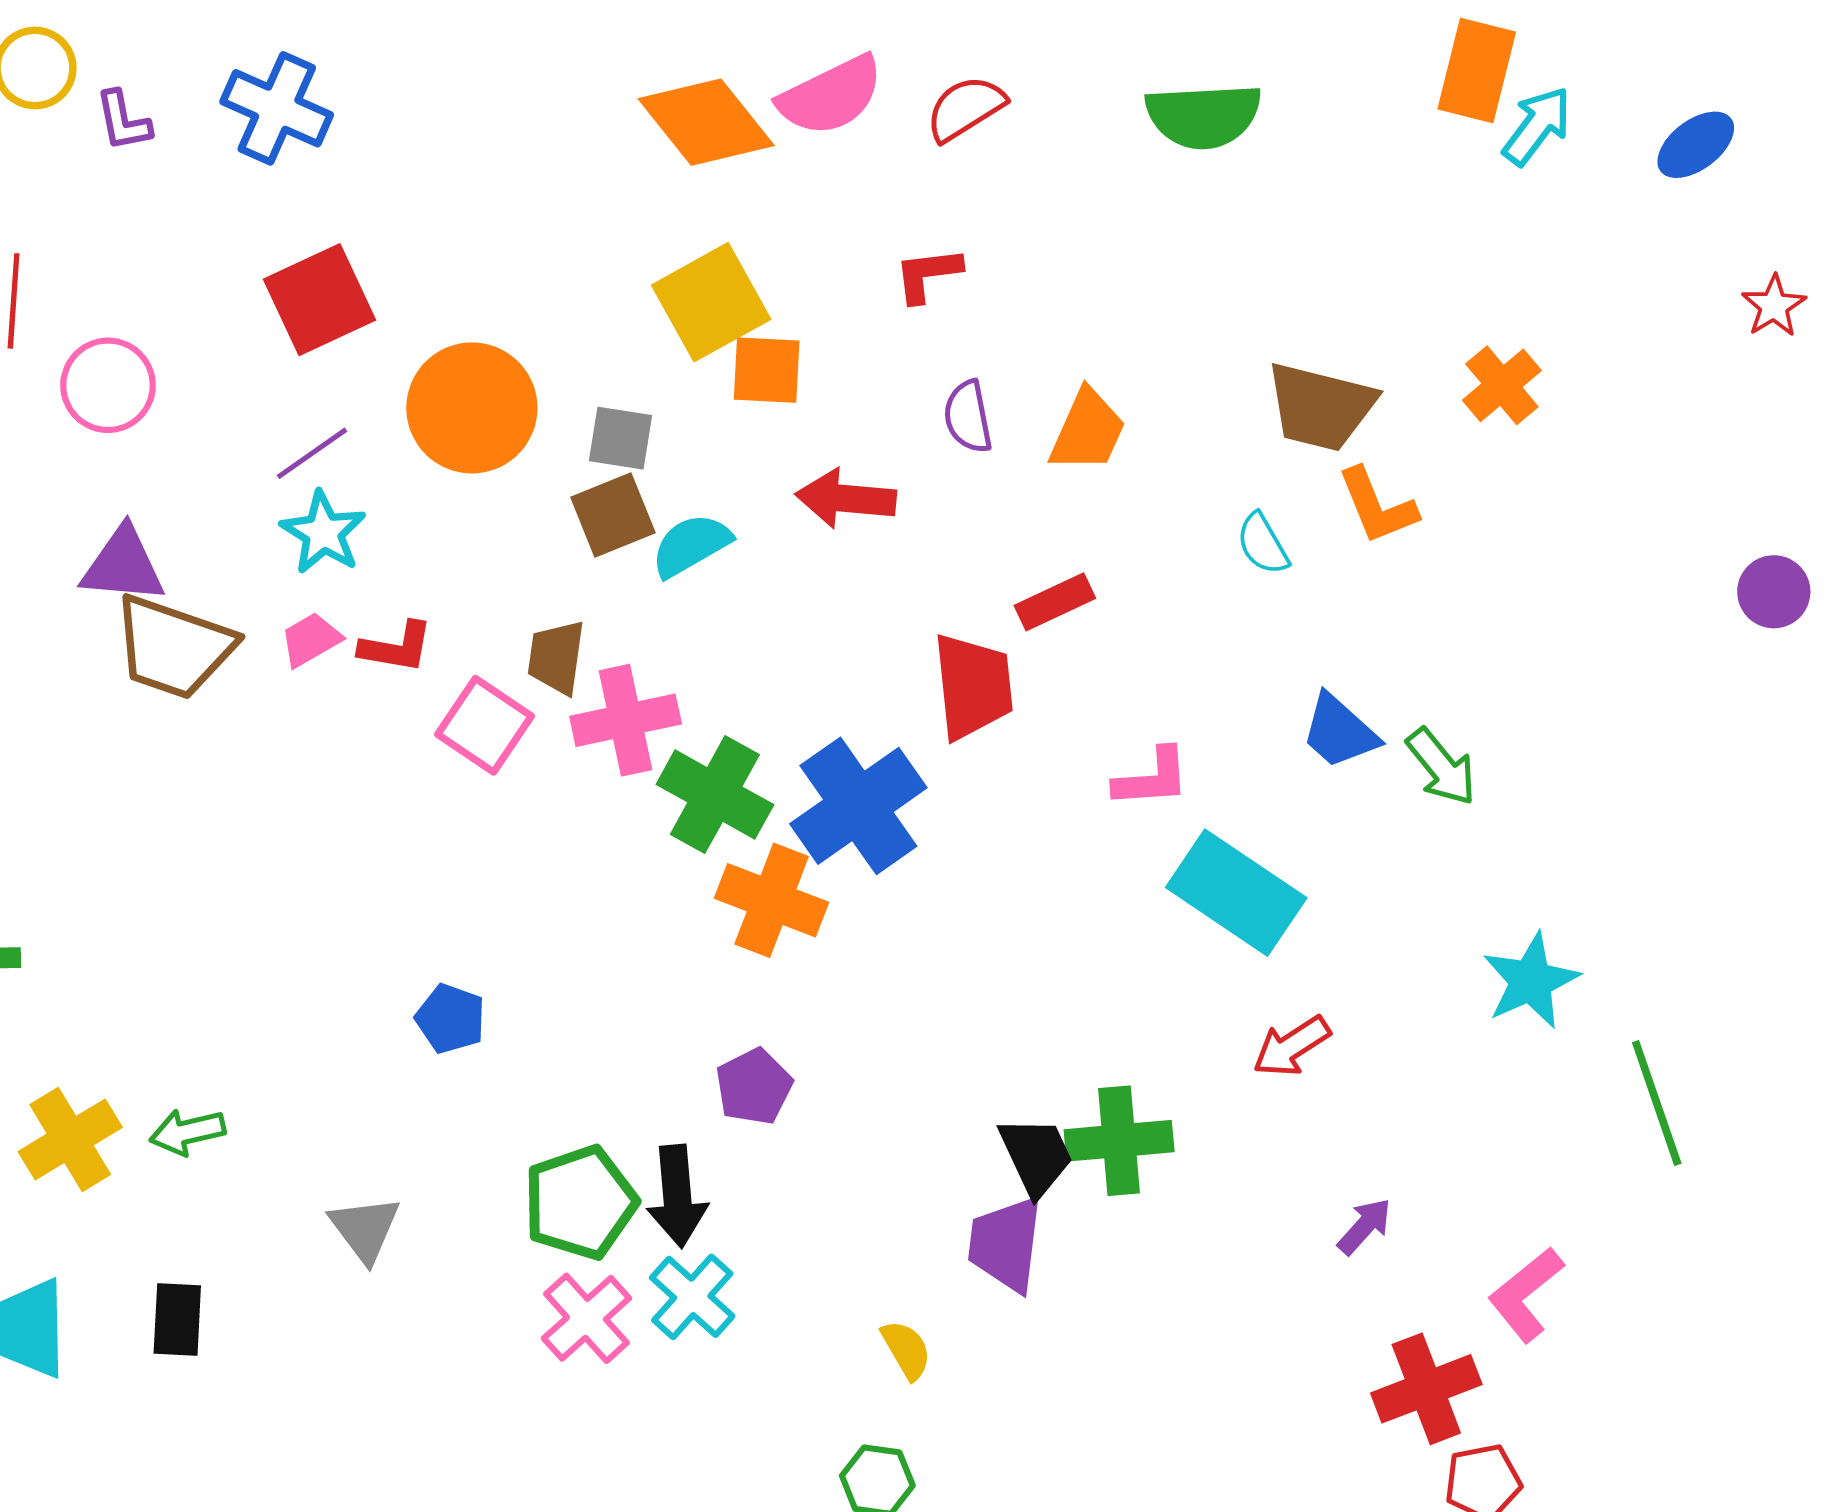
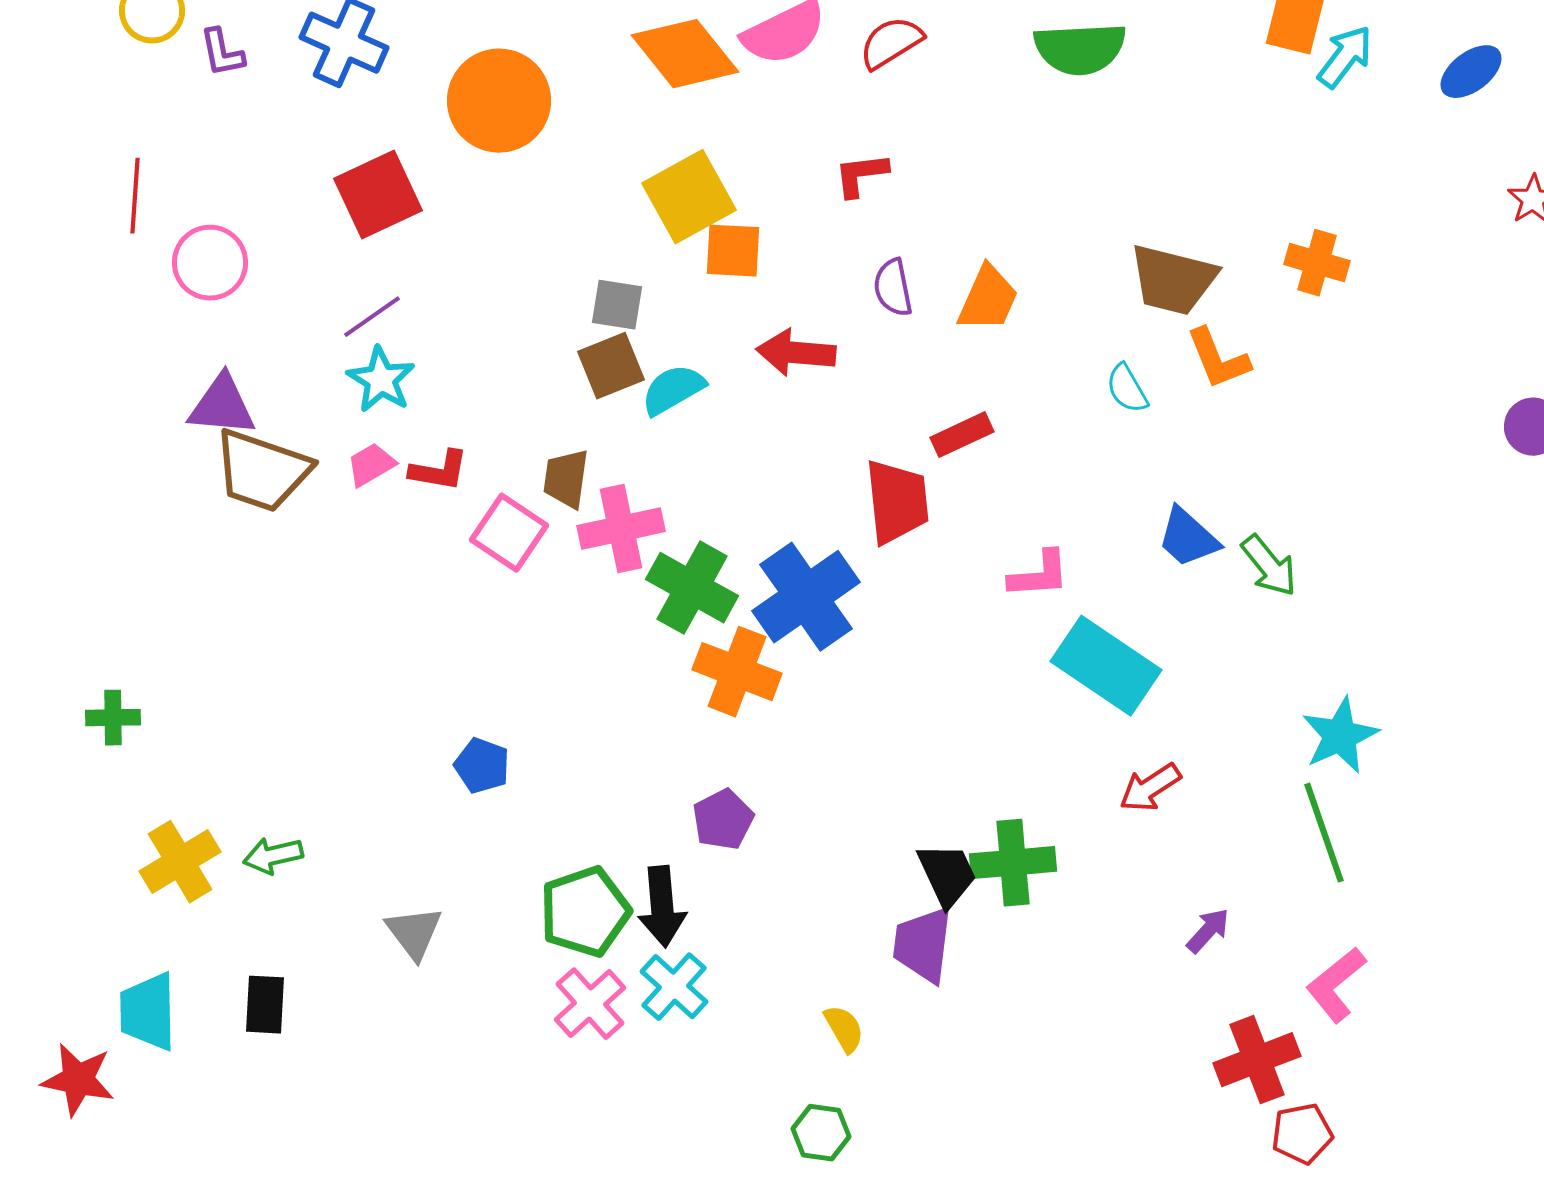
orange cross: (1502, 385) -> (1317, 263), turned -34
orange circle: (472, 408) -> (499, 101), moved
green line: (1657, 1103) -> (1324, 833), moved

